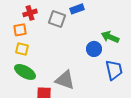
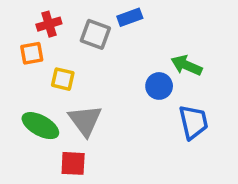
yellow square: (22, 49) -> (63, 79), moved
gray triangle: (65, 80) -> (85, 120), moved, turned 35

